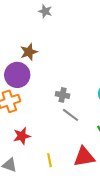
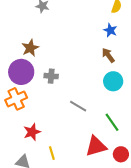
gray cross: (63, 95) -> (51, 76), moved
yellow line: (50, 160) -> (52, 153), moved

